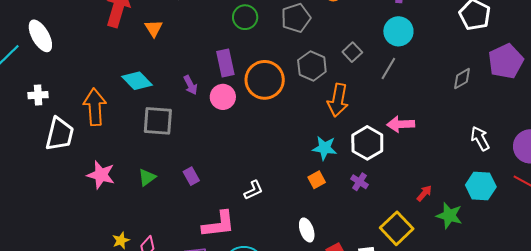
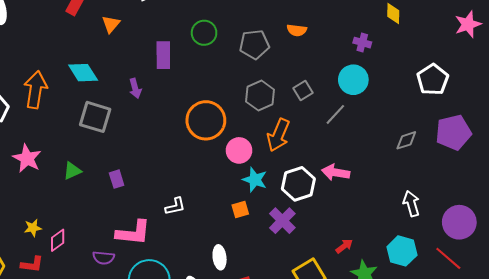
purple rectangle: (225, 63) -> (163, 55), moved
orange circle: (265, 80) -> (206, 120), moved
pink circle: (223, 97) -> (239, 150), moved
purple cross: (360, 182) -> (282, 221), size x1.5

